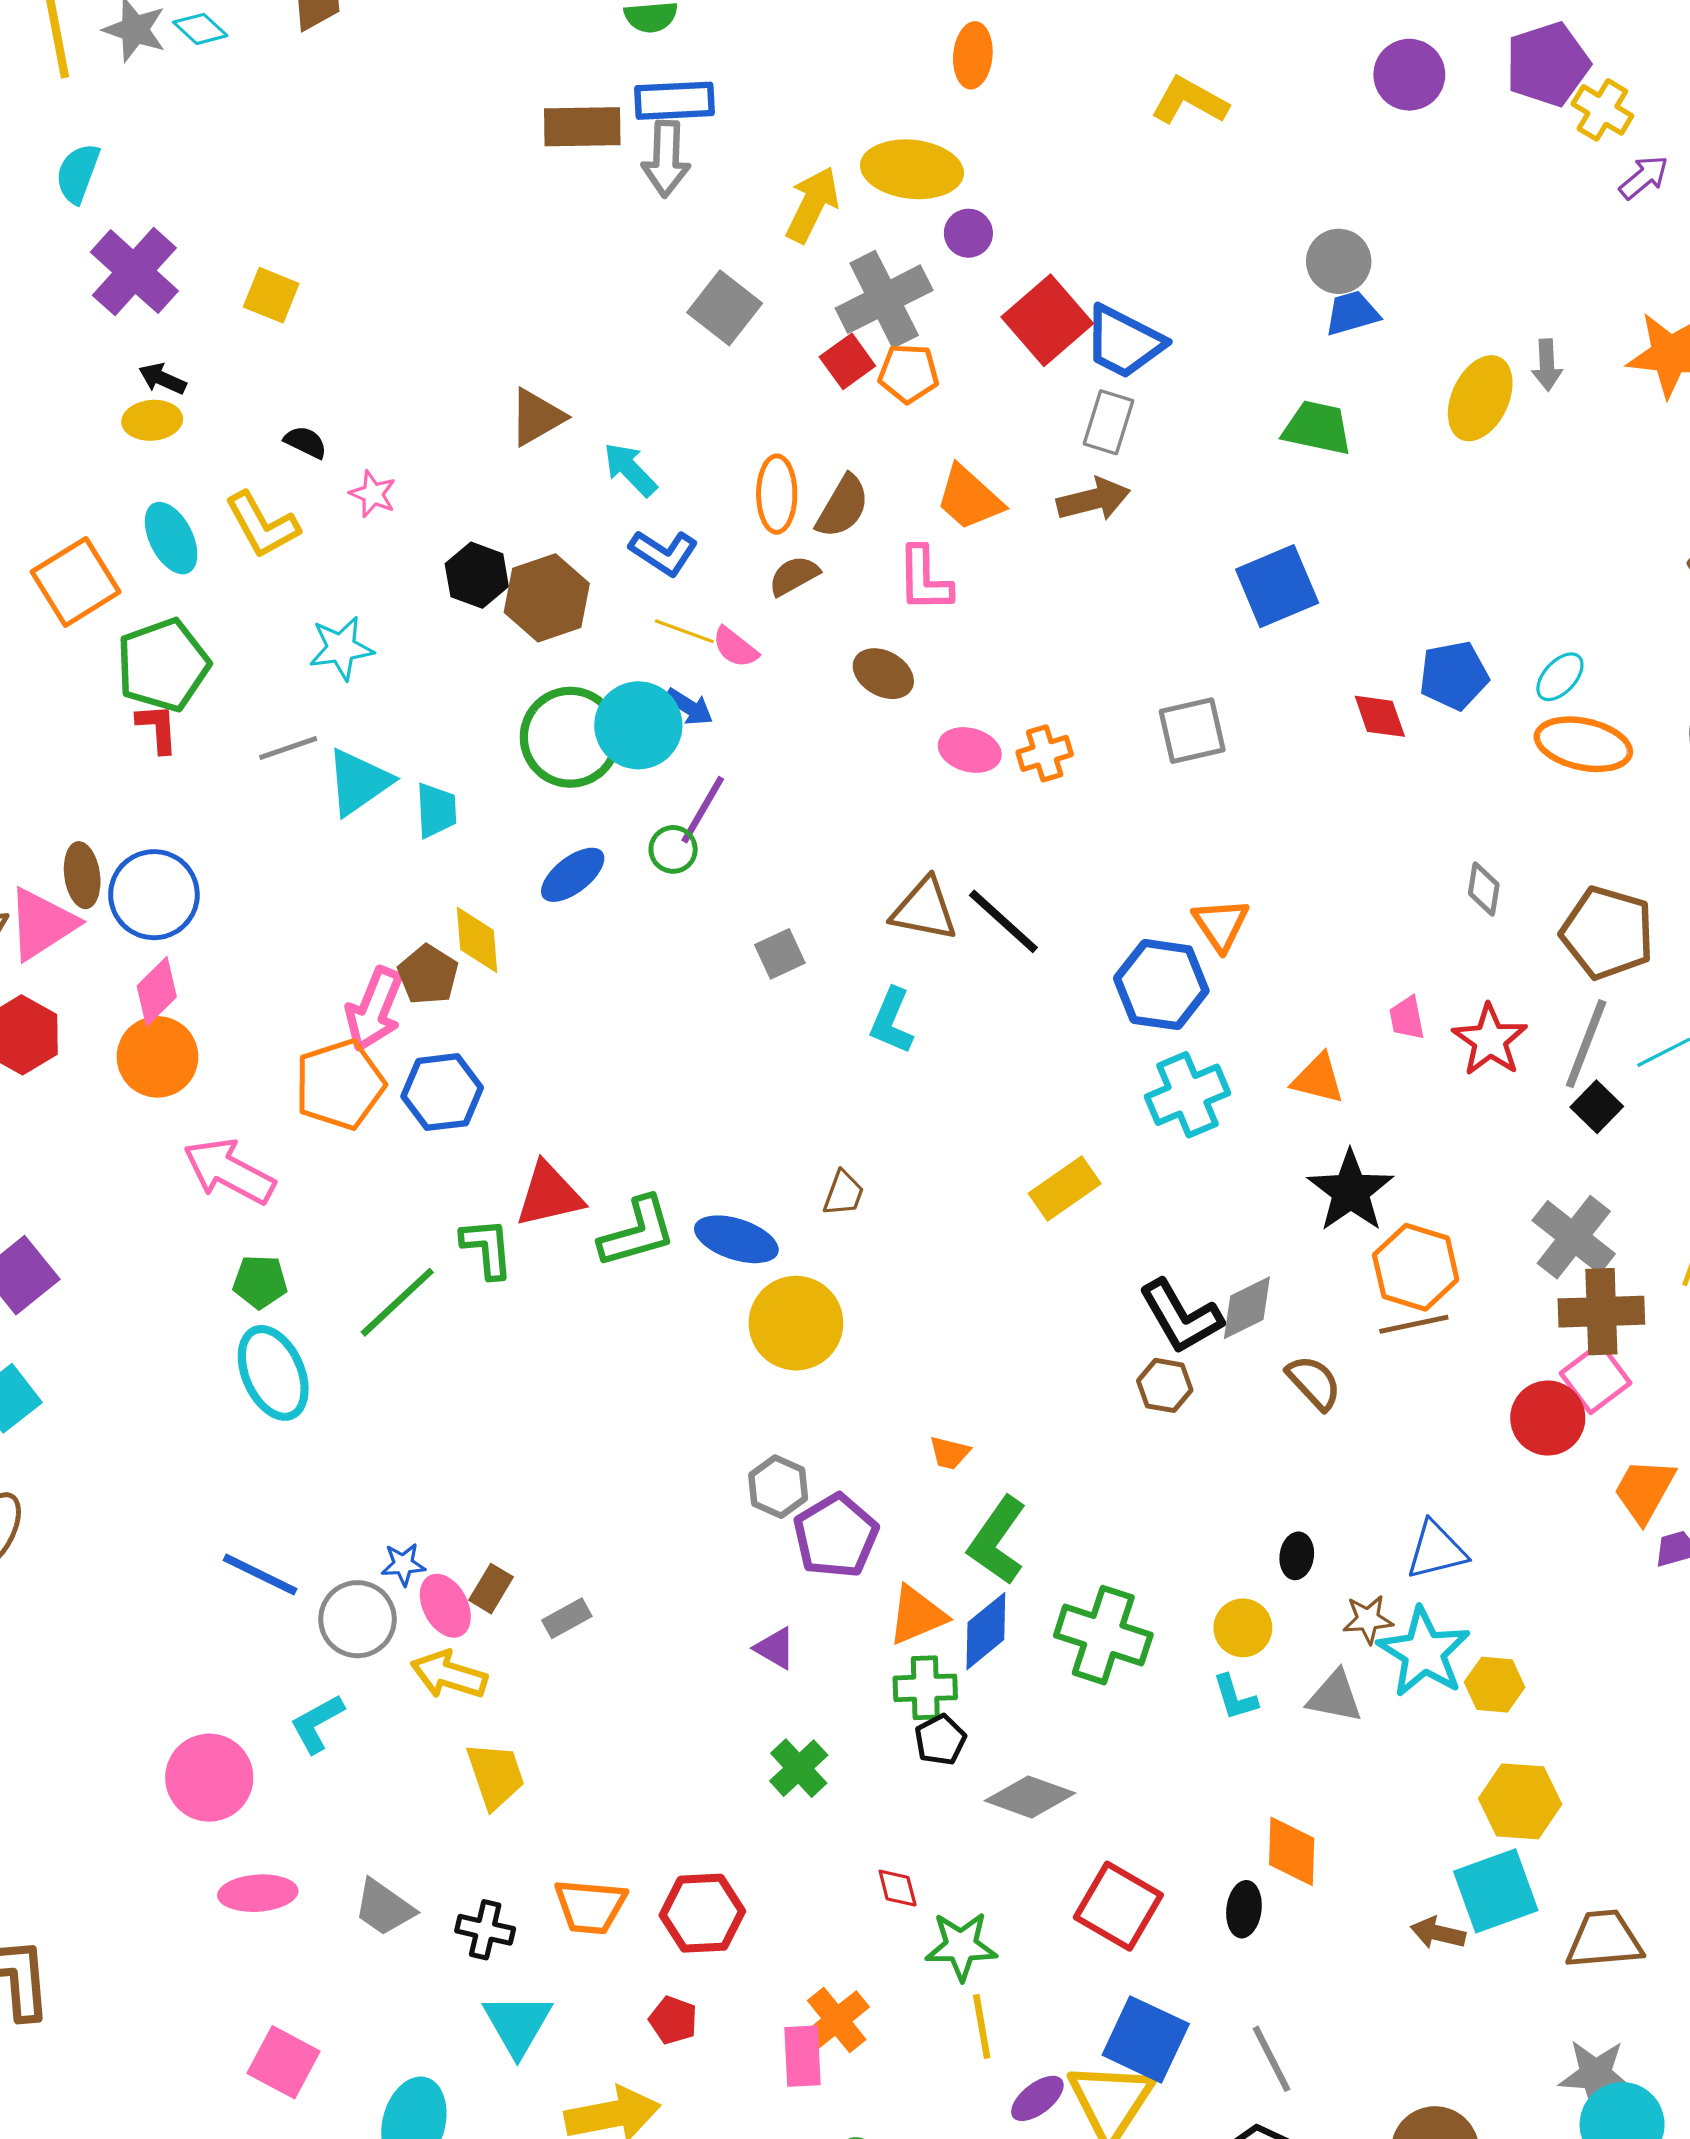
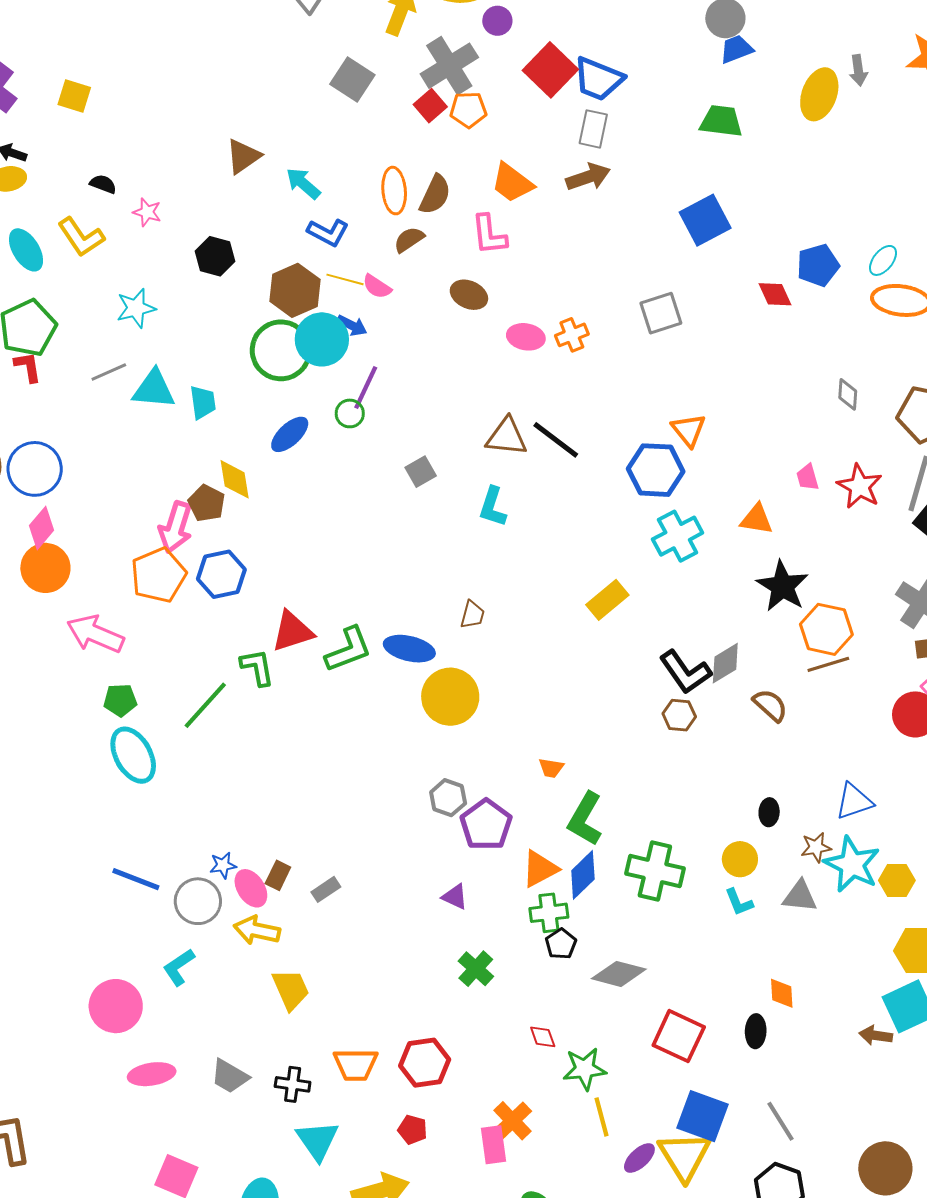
brown hexagon: (547, 598) -> (295, 290), moved
cyan triangle: (359, 782) -> (154, 389), turned 45
orange diamond: (1292, 1851) -> (782, 993), size x0.7

